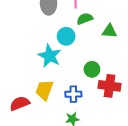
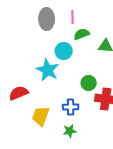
yellow trapezoid: (44, 90) -> (41, 116), moved
red semicircle: (20, 103) -> (19, 93), moved

